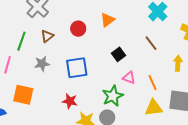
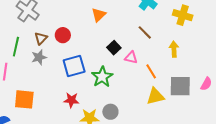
red circle: (78, 29) -> (63, 35), moved
gray star: (42, 64) -> (39, 57), moved
pink triangle: (129, 78) -> (131, 58), moved
green star: (113, 96) -> (102, 77), moved

